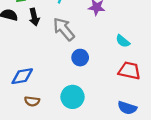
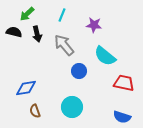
cyan semicircle: (123, 41) -> (105, 56), moved, size x1.6
brown semicircle: (32, 101) -> (35, 111), turned 64

